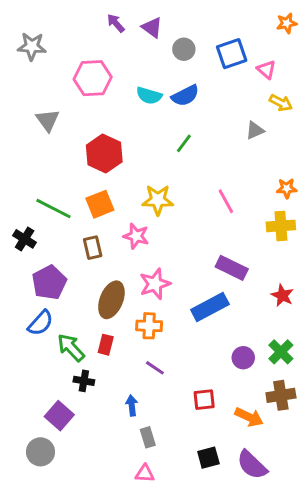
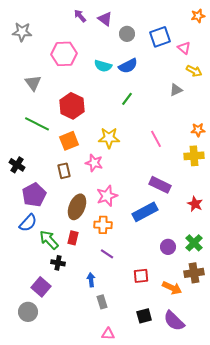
green line: (54, 209) -> (37, 124), moved
pink triangle: (145, 474) -> (108, 334), moved

